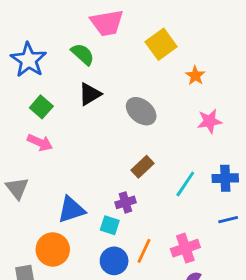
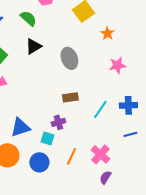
gray ellipse: (141, 111) -> (69, 58), turned 30
brown rectangle: (143, 167) -> (70, 97), turned 35
pink cross: (185, 248) -> (100, 154), turned -30
blue circle: (114, 261) -> (39, 162), moved

